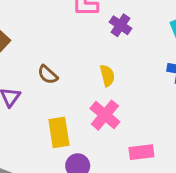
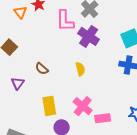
purple cross: (121, 25) -> (89, 36), size x1.5
pink cross: (105, 115) -> (83, 106), moved

